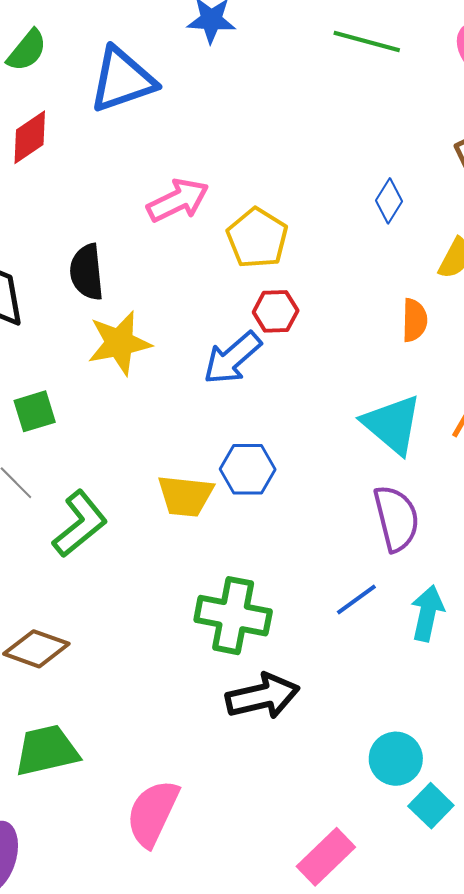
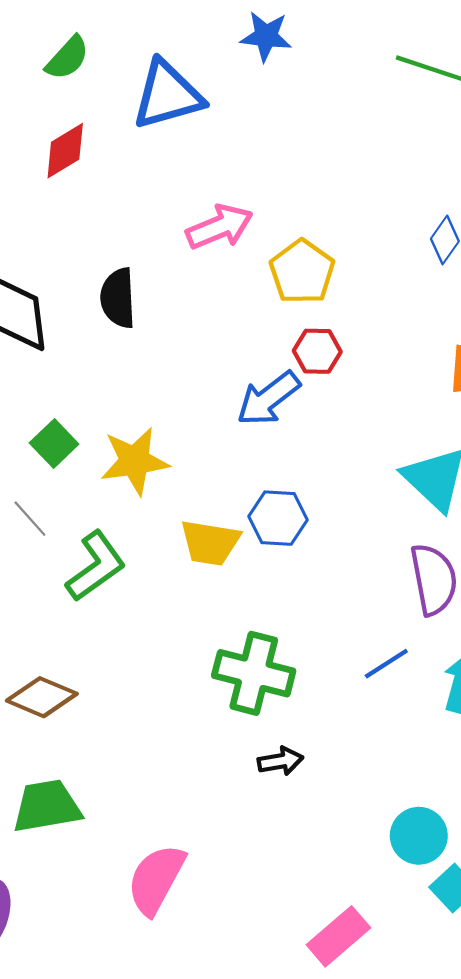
yellow star: (119, 343) -> (135, 461), moved
green square: (35, 411) -> (54, 444), turned -30
black arrow: (263, 696) -> (280, 761), size x0.6

